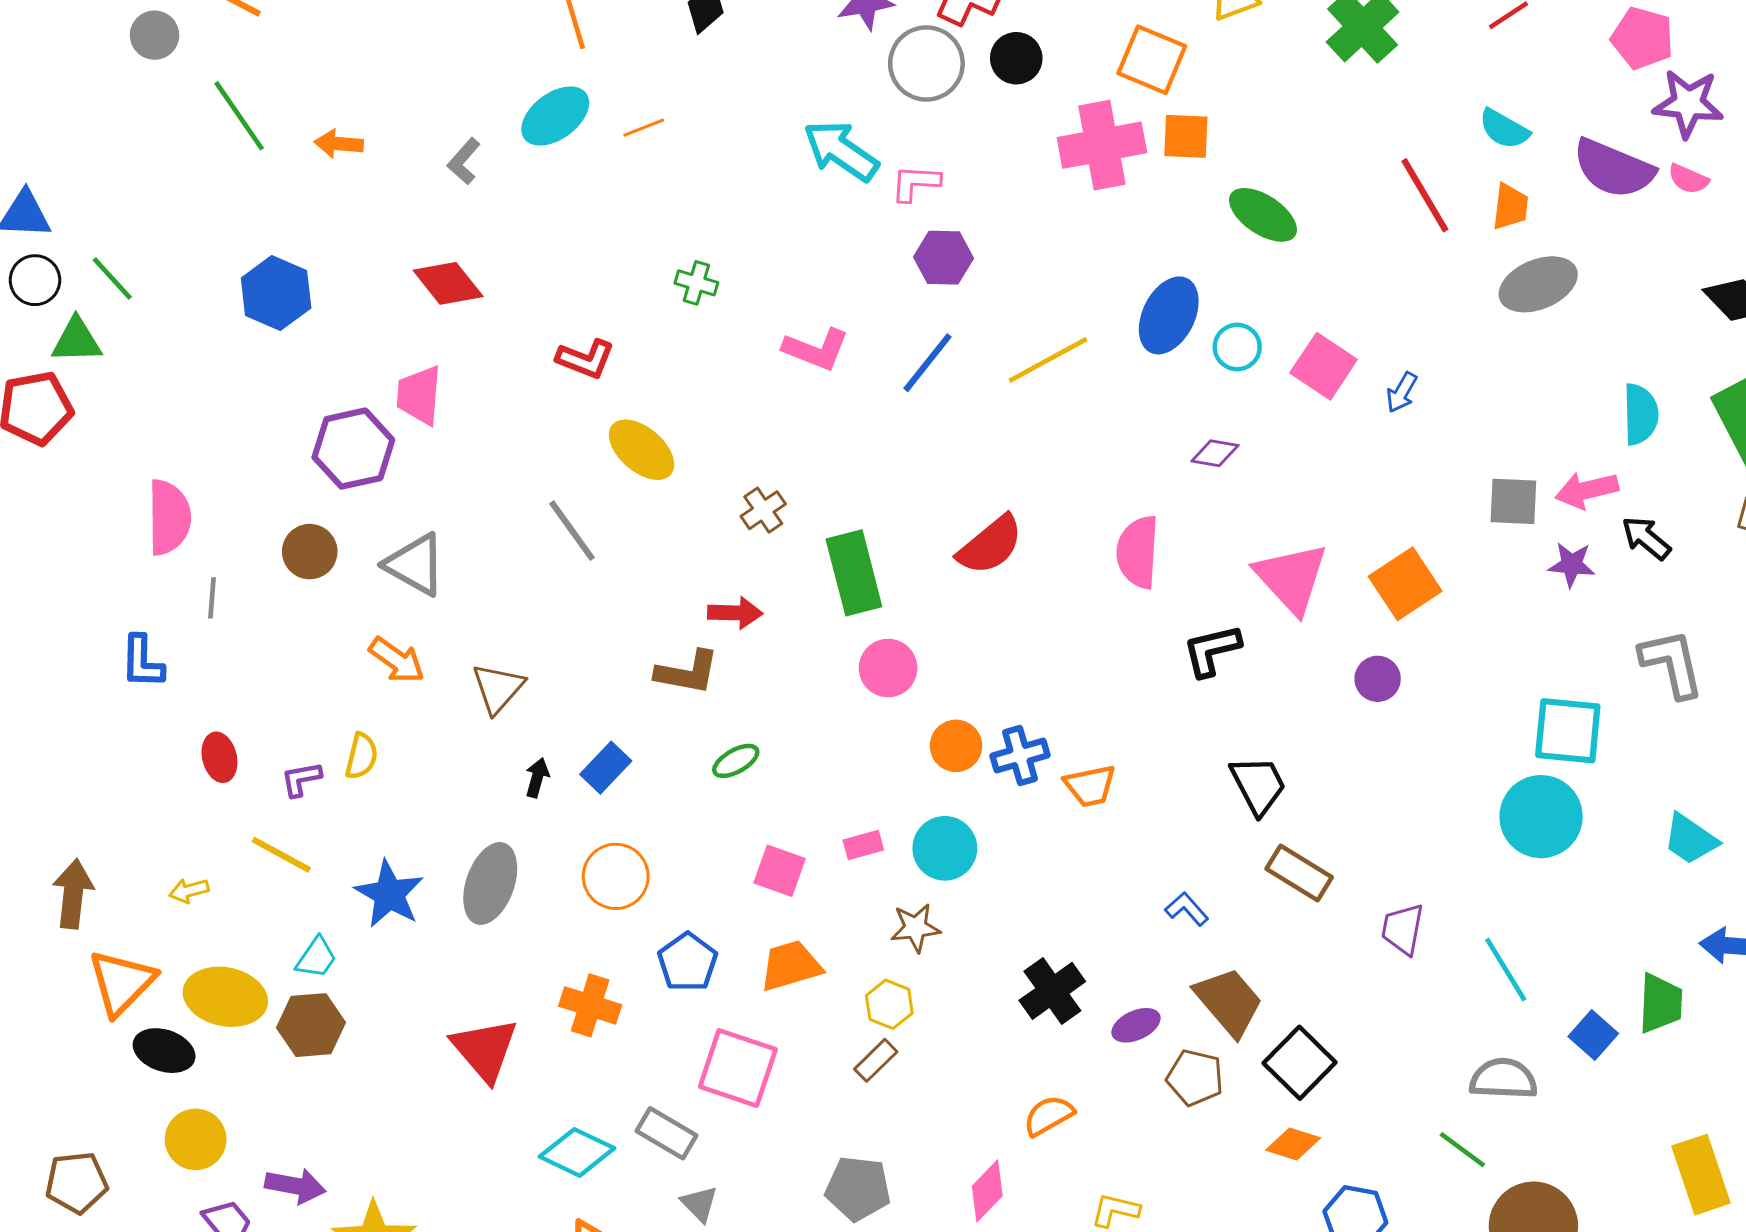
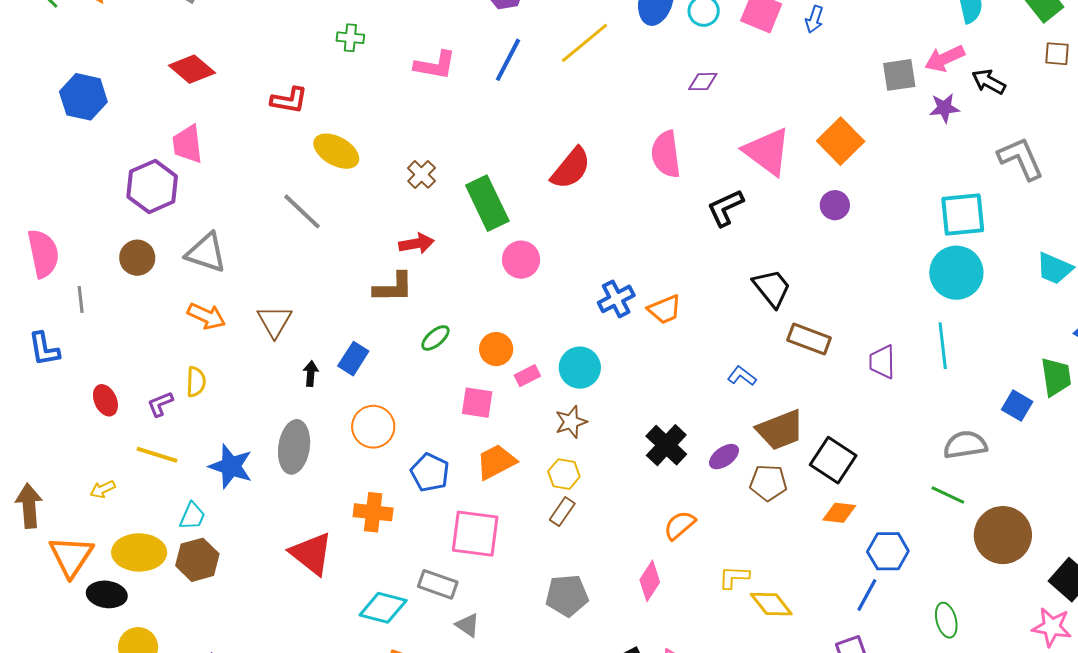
orange circle: (956, 746) -> (496, 349), moved
cyan line: (1506, 970) -> (943, 346), moved, turned 36
brown trapezoid: (1229, 1002) -> (780, 430), turned 120

